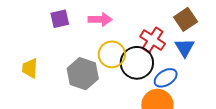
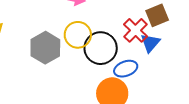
red cross: (153, 40) -> (135, 30), moved

